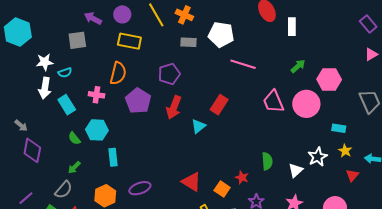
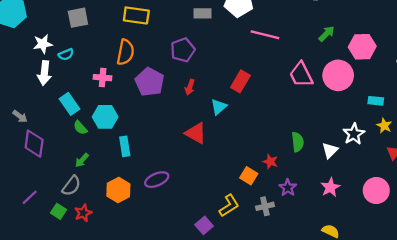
cyan rectangle: (67, 105) -> (70, 104), moved
red arrow: (174, 107) -> (190, 87), size x0.6
red triangle: (191, 182) -> (196, 133), moved

